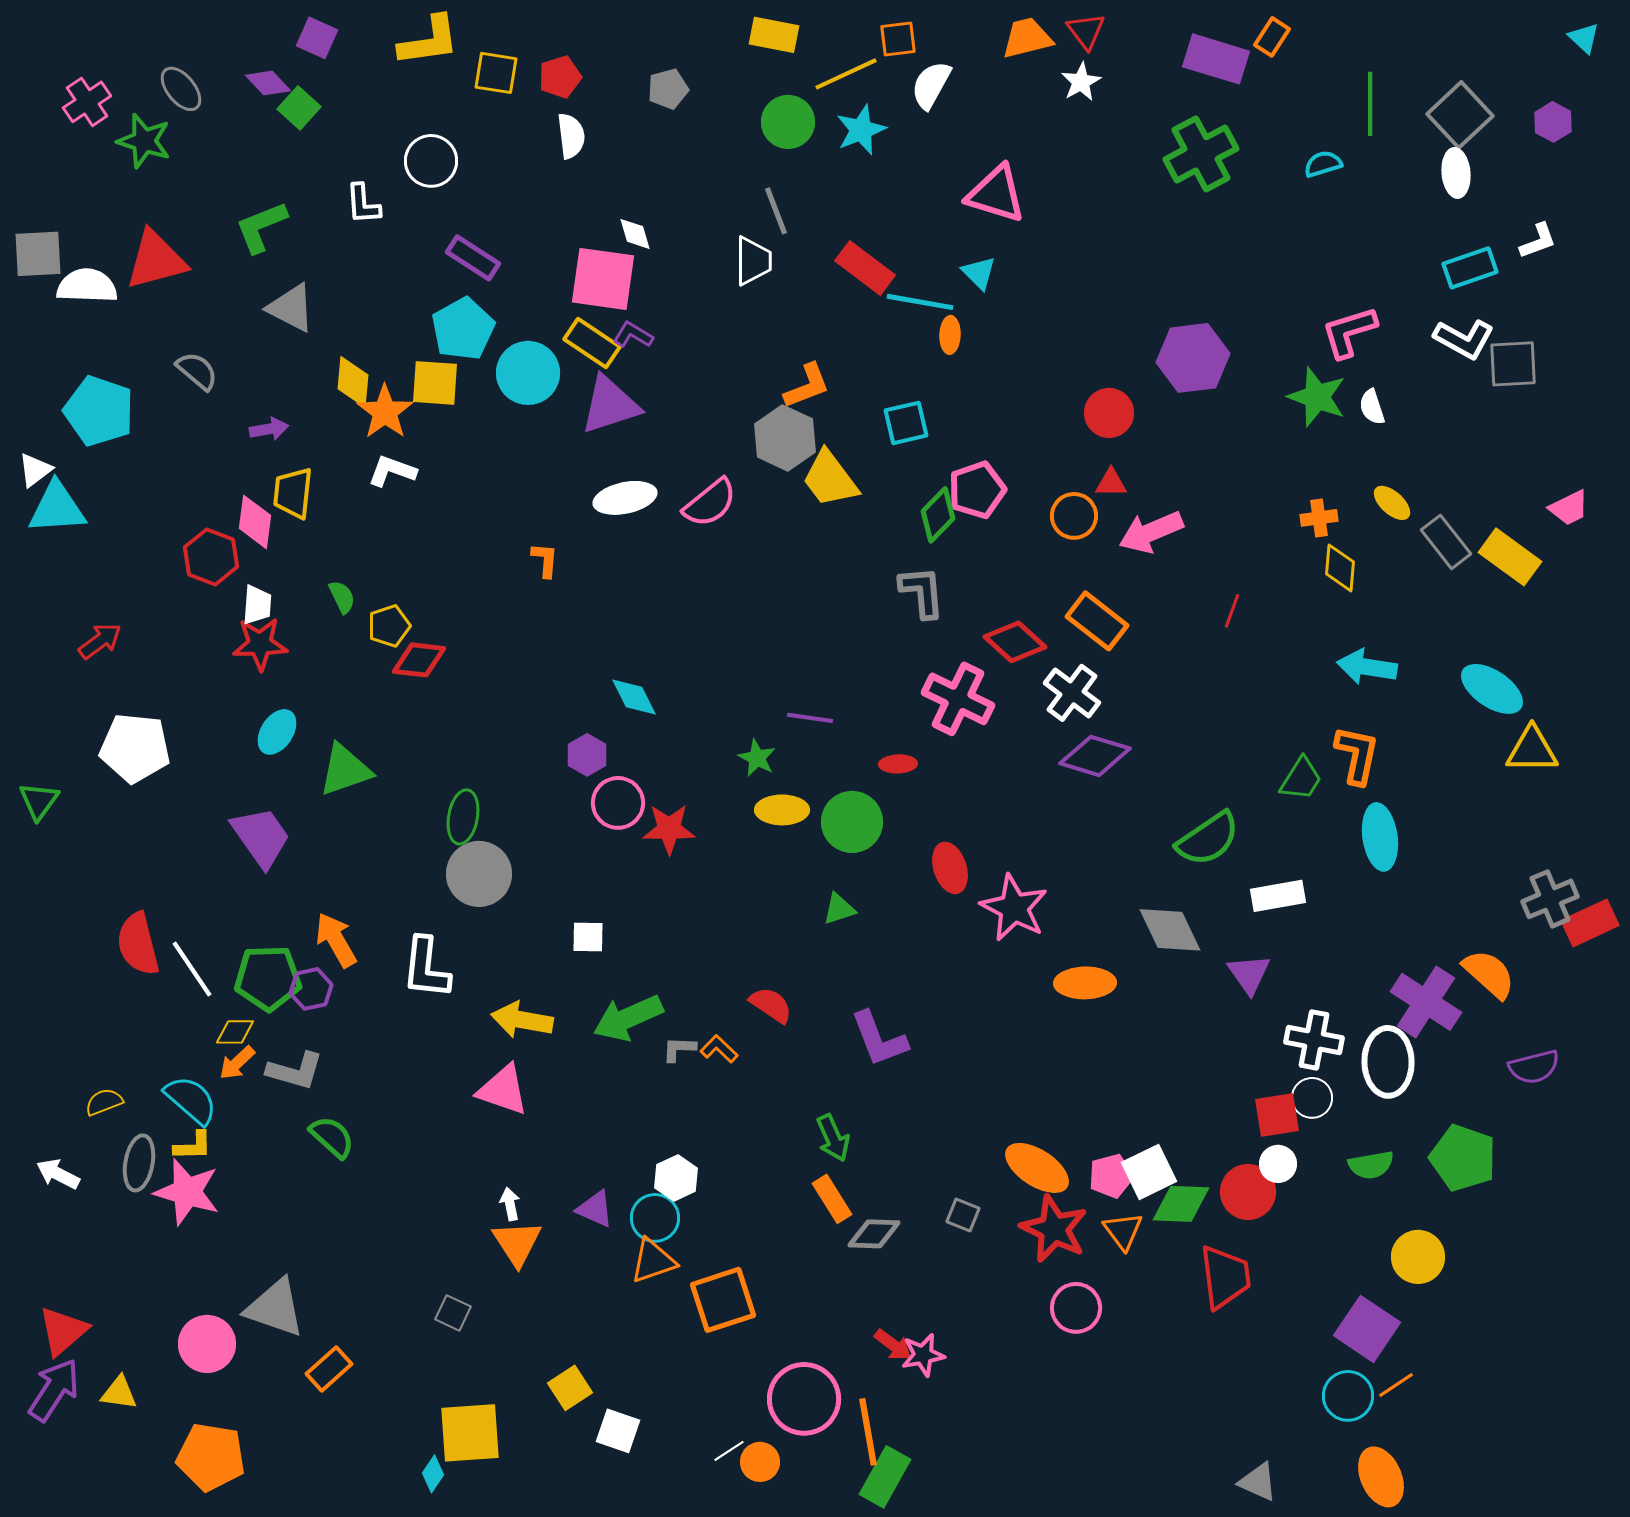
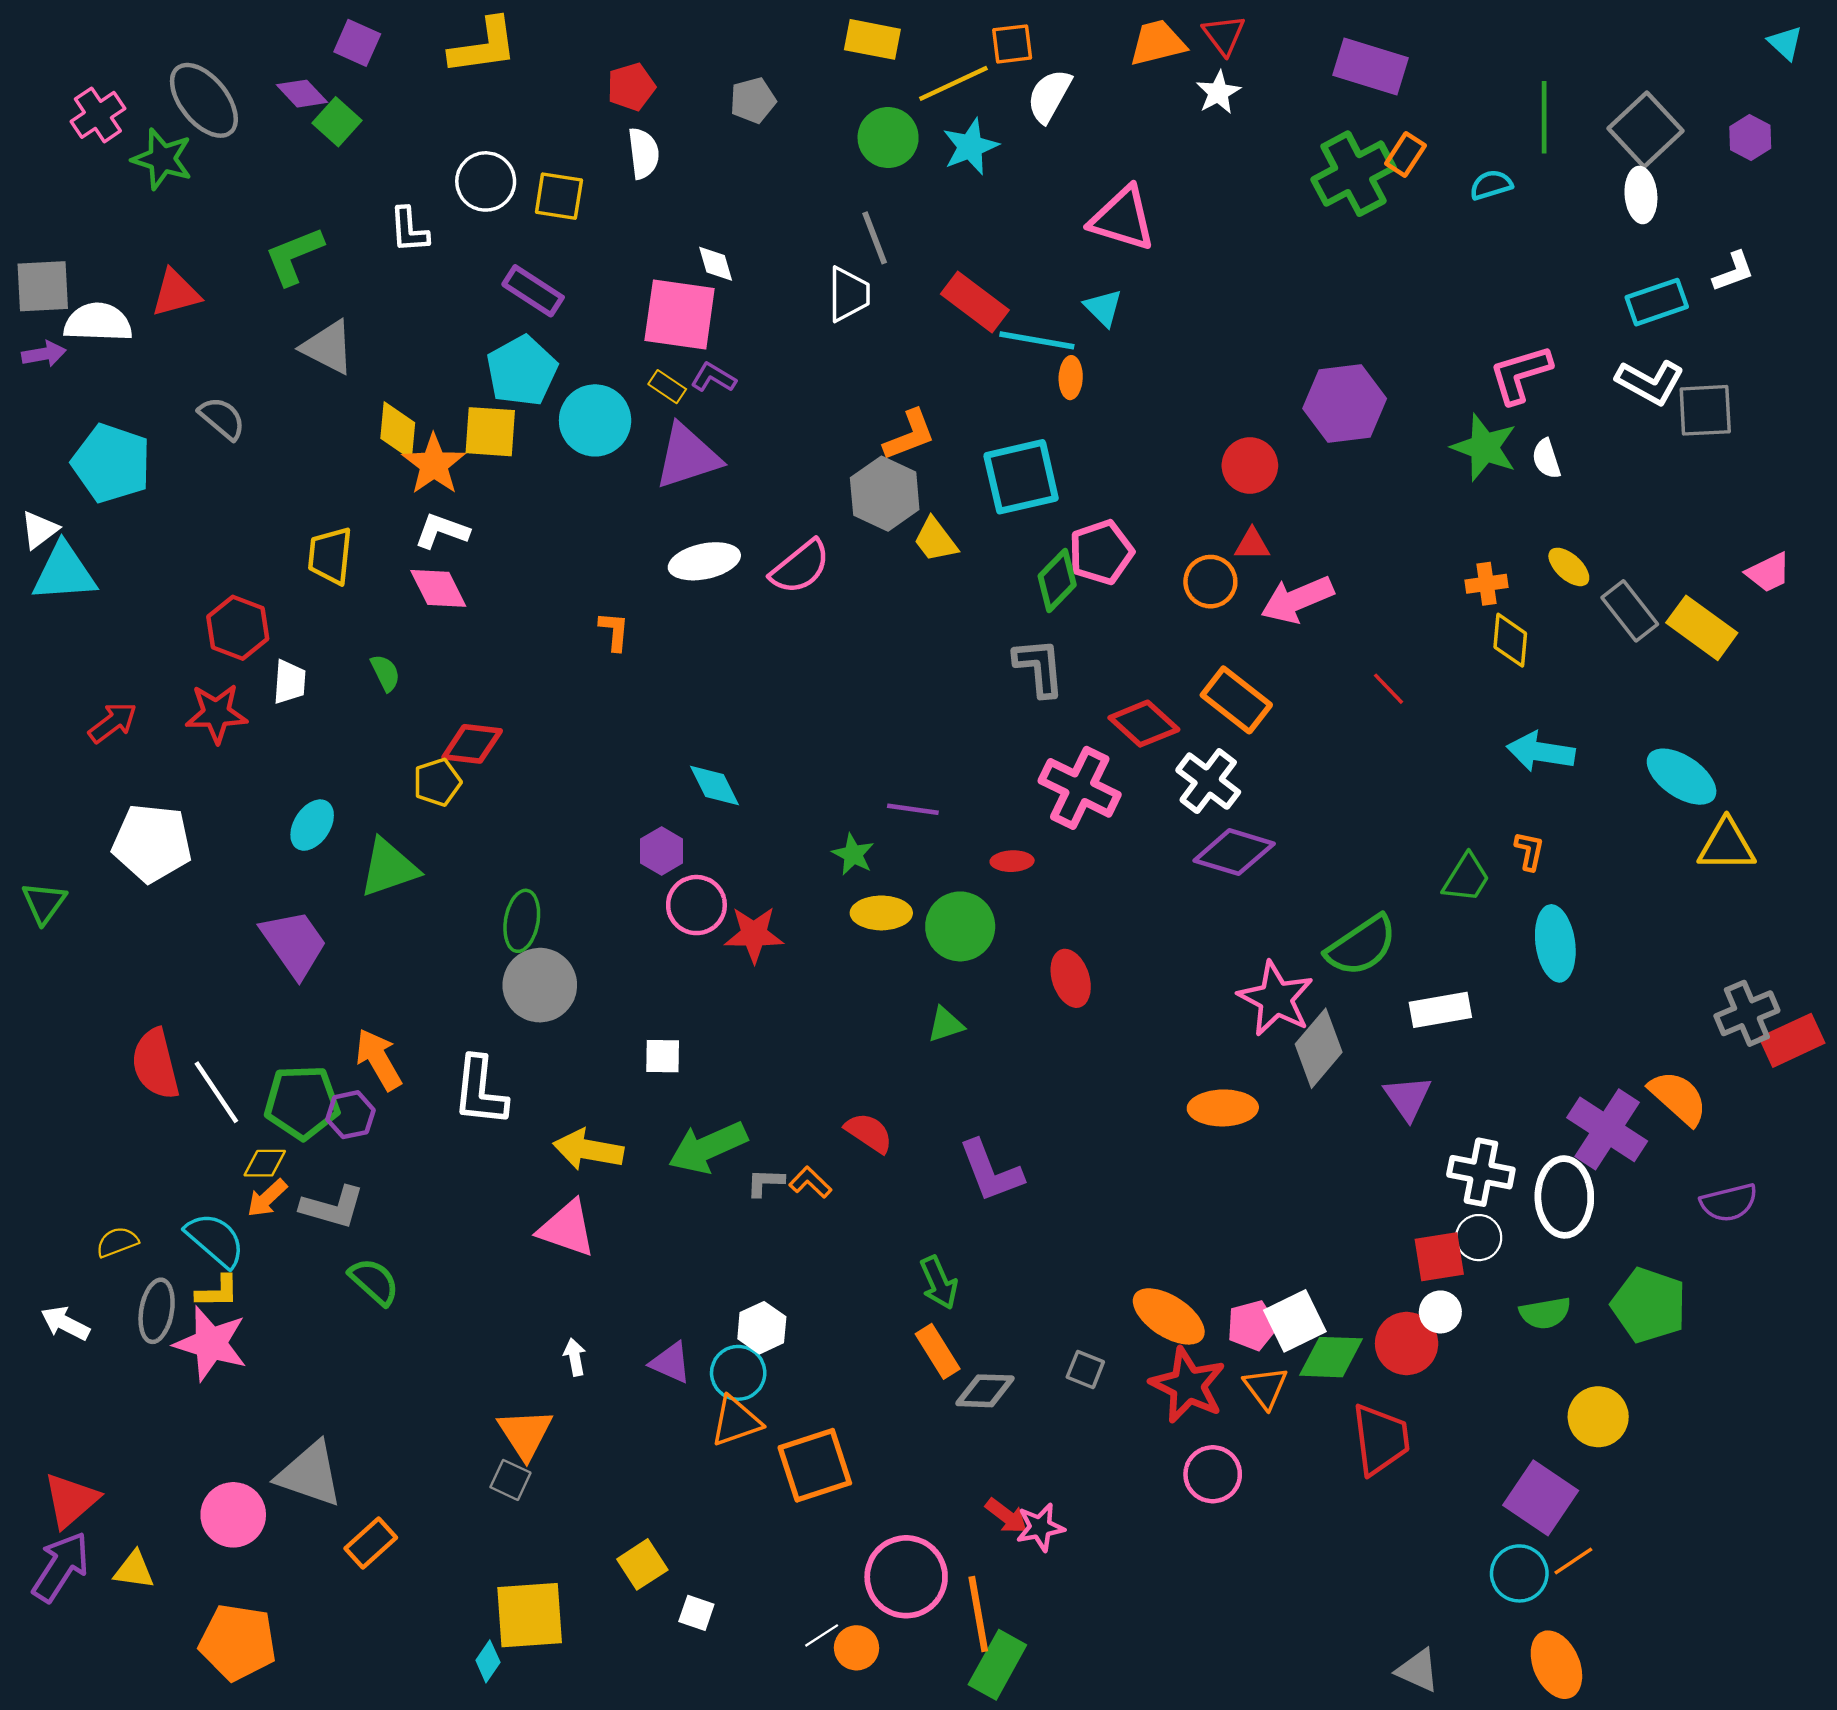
orange rectangle: (1272, 37) -> (1405, 154), moved
yellow square: (496, 73) -> (559, 196), moved
gray ellipse: (181, 89) -> (204, 100), size x1.5
red triangle: (156, 260) -> (176, 293), size x0.7
yellow rectangle: (592, 343) -> (667, 387), size x0.6
cyan square: (906, 423) -> (1021, 477), size x1.5
purple arrow: (269, 429) -> (44, 354), moved
yellow trapezoid: (830, 479) -> (935, 540), size x0.7
pink diamond: (255, 522) -> (438, 588), moved, turned -34
red line: (1232, 611) -> (1389, 689), turned -64
yellow pentagon: (389, 626) -> (437, 782), moved
red star: (260, 644) -> (216, 713), moved
orange L-shape: (1357, 755) -> (1529, 851), size x0.6
pink star: (1014, 908) -> (1276, 999), moved
gray diamond: (1170, 930) -> (1319, 1048), turned 66
orange triangle: (517, 1243) -> (525, 1434), moved
white square: (618, 1431) -> (696, 1613), size x0.7

